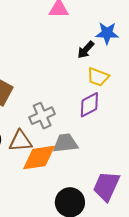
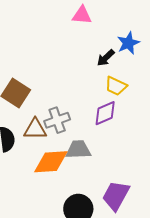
blue star: (107, 33) -> (128, 43), turned -30
brown triangle: (20, 141) -> (35, 129), moved

